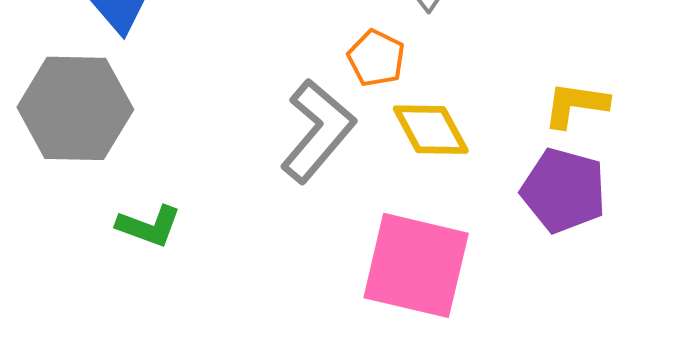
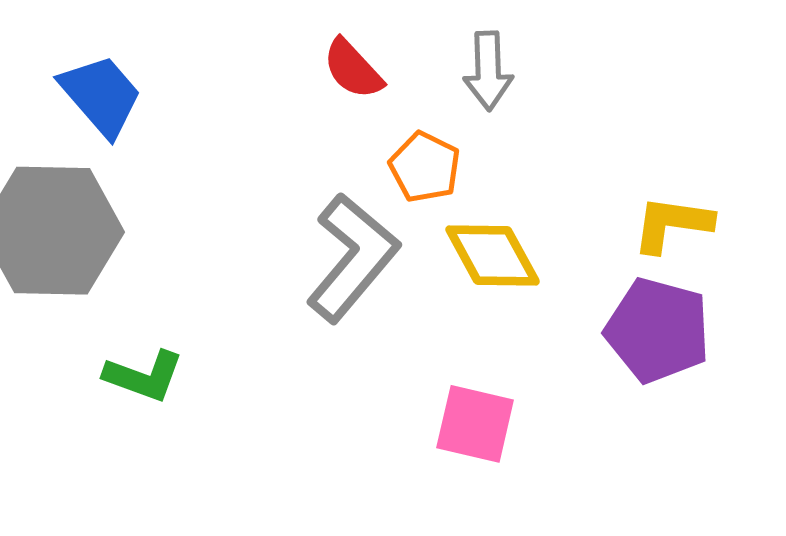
pink square: (416, 265) -> (475, 424), size x0.6

